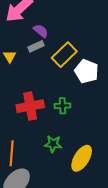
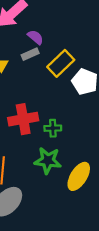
green cross: (62, 106) -> (53, 128), moved
green star: (53, 144) -> (48, 161), size x1.4

